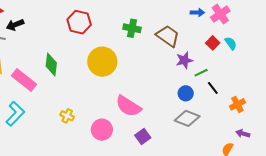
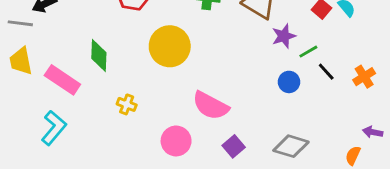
orange cross: (237, 104) -> (364, 77), moved
yellow cross: (67, 116) -> (127, 104), moved
gray diamond: (187, 118) -> (291, 146), moved

